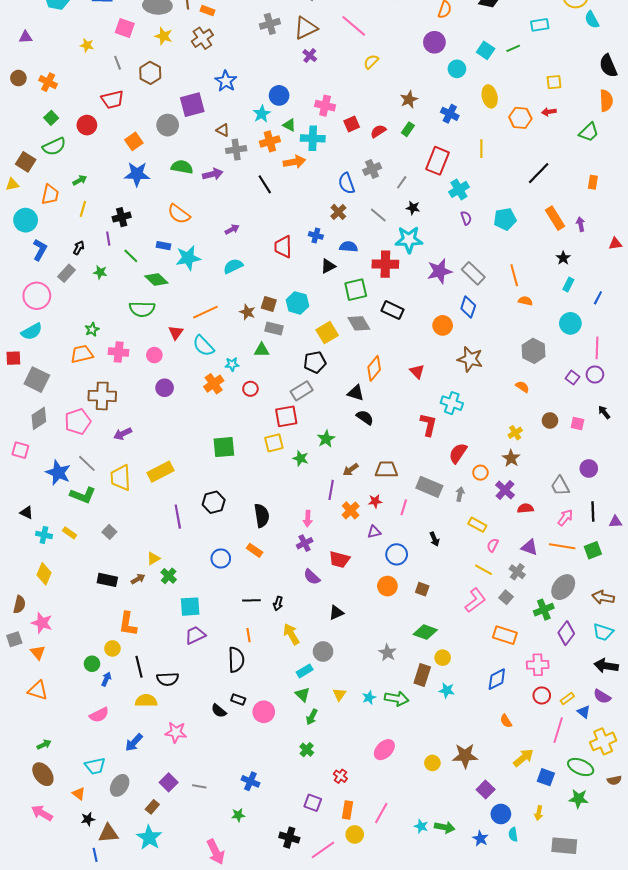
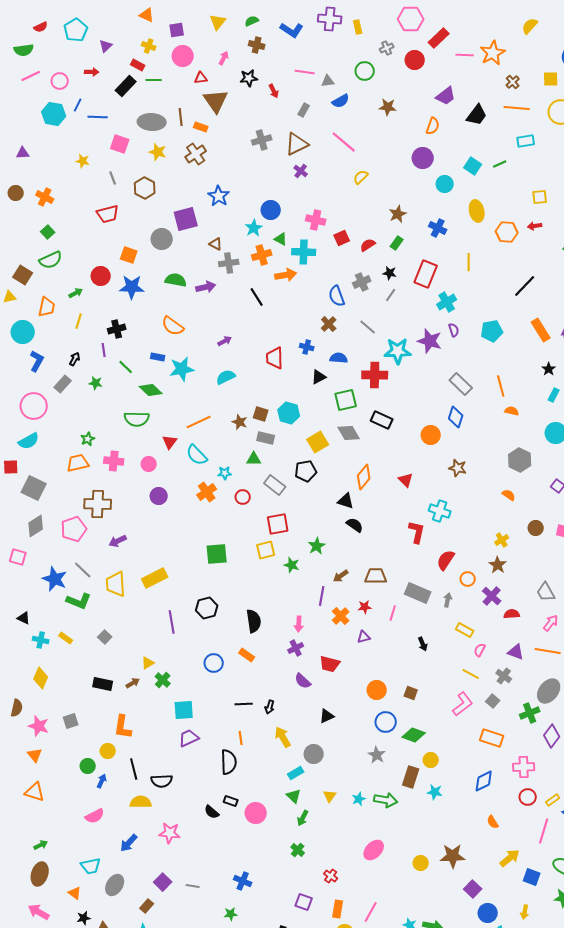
red circle: (87, 125) -> (101, 276), moved
orange square: (134, 141) -> (129, 255), turned -36
black star: (413, 208) -> (390, 273), moved
purple star: (440, 271) -> (430, 341), moved, turned 30
brown star: (470, 359) -> (458, 468), size x0.7
gray rectangle: (302, 391) -> (275, 485), moved, turned 70
blue circle: (397, 554) -> (386, 722), moved
gray square: (14, 639) -> (71, 721), moved
brown ellipse: (43, 774) -> (40, 874), turned 55

